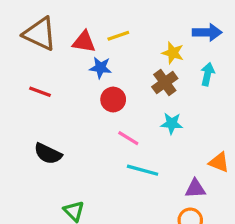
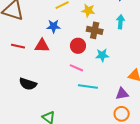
red triangle: (84, 42) -> (42, 46), moved
yellow star: (173, 53) -> (88, 11), moved
brown cross: (165, 83) -> (95, 30), turned -35
red circle: (113, 100) -> (78, 46), moved

